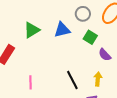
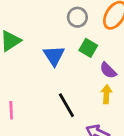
blue triangle: (62, 30) -> (54, 56), moved, turned -48
yellow arrow: (98, 79) -> (106, 94), moved

